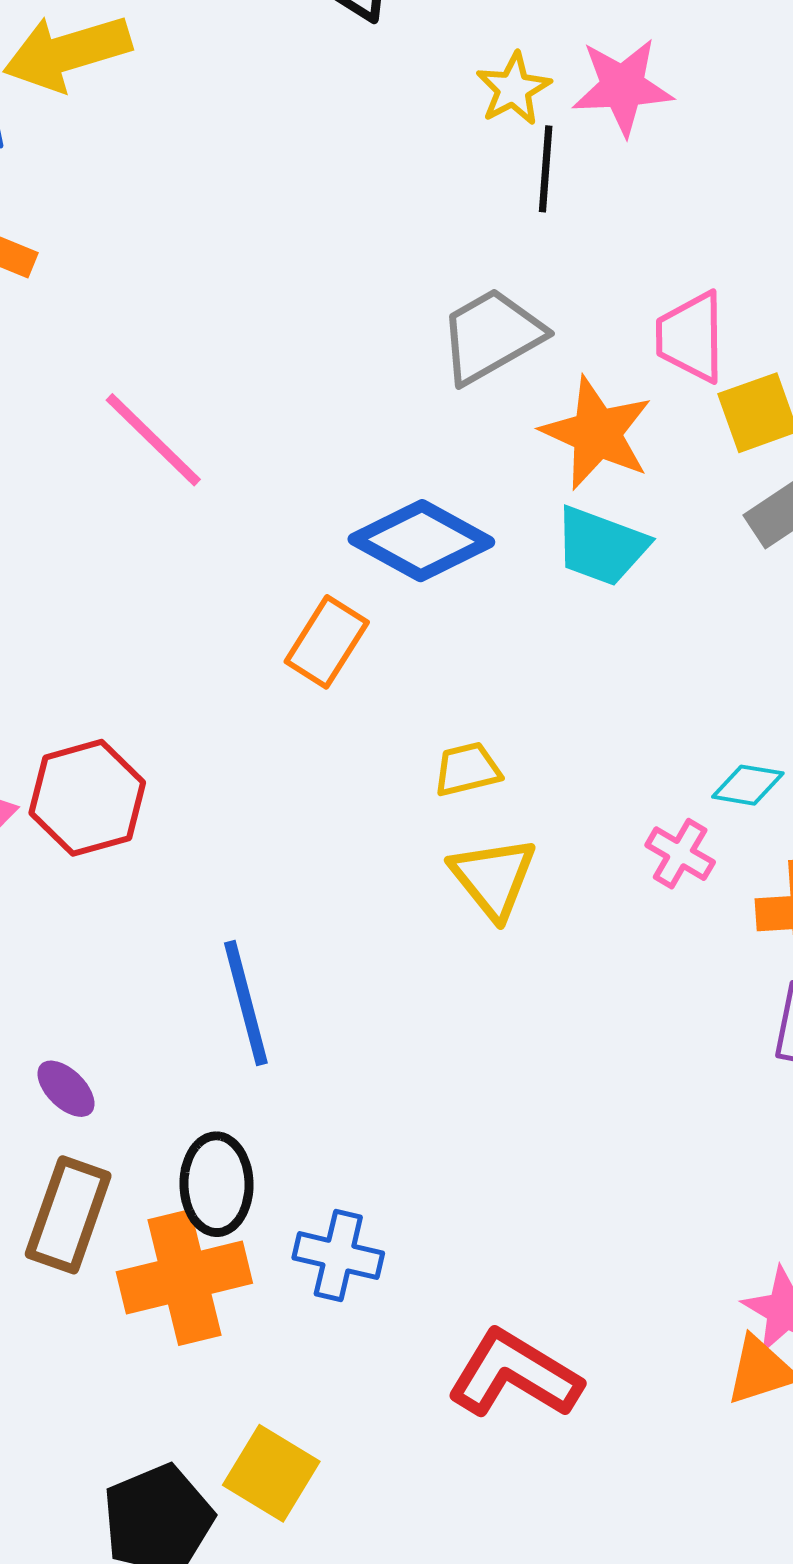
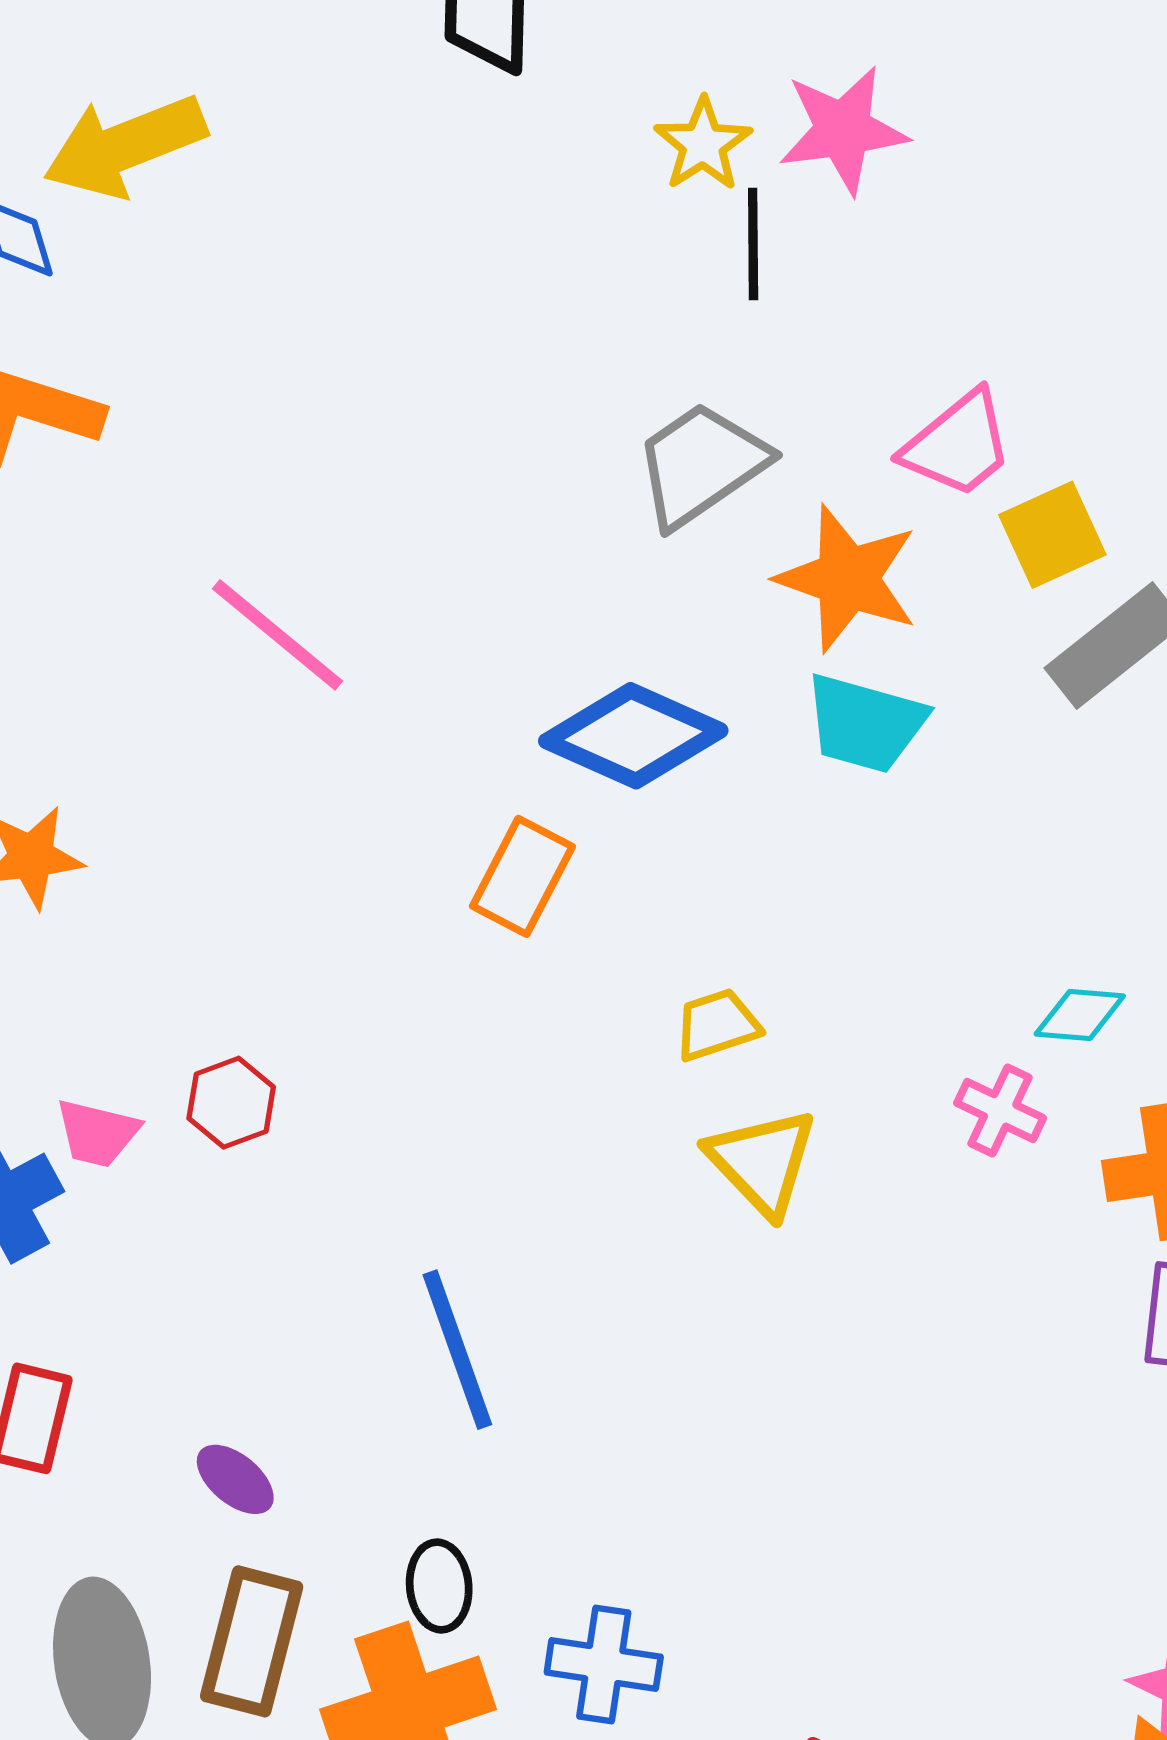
pink trapezoid: (691, 337) -> (958, 444), turned -124
red hexagon: (87, 798) -> (231, 1103), size x0.6
black ellipse: (216, 1184) -> (439, 1586), size x0.7

